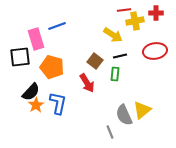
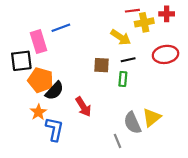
brown square: (95, 61) -> (101, 65), turned -35
orange pentagon: (52, 67) -> (41, 80), moved
red arrow: (87, 83) -> (83, 107), moved
black semicircle: (31, 92) -> (54, 91), moved
blue L-shape: (58, 103) -> (54, 129), moved

